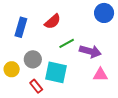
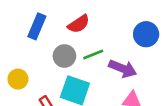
blue circle: (104, 13) -> (146, 34), moved
gray circle: (33, 59) -> (64, 56), moved

